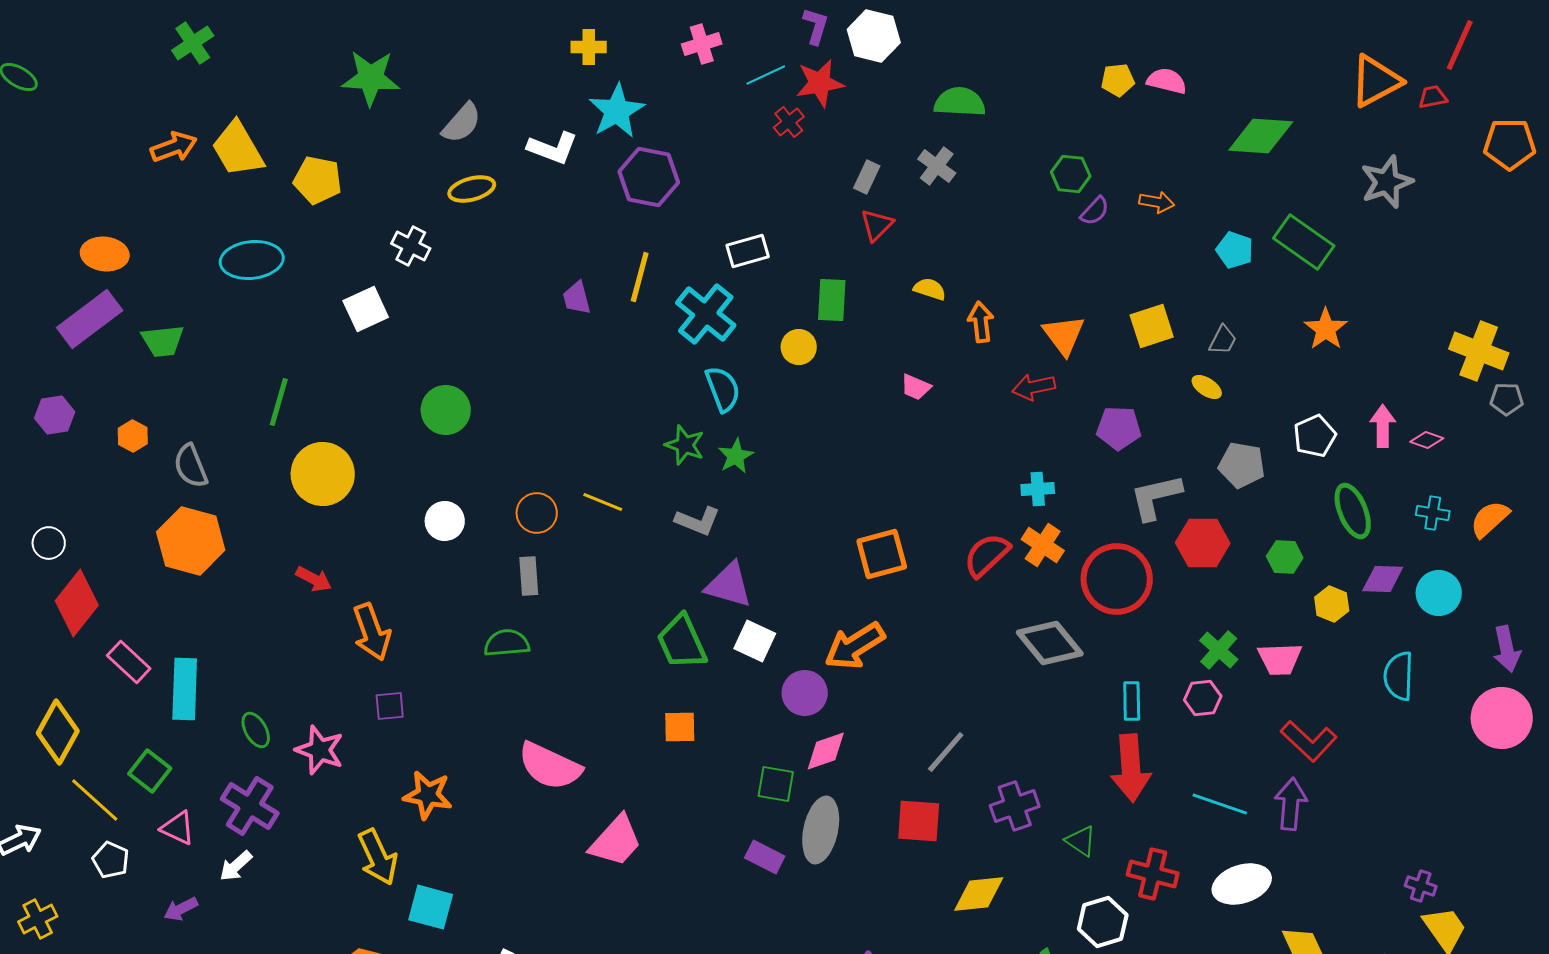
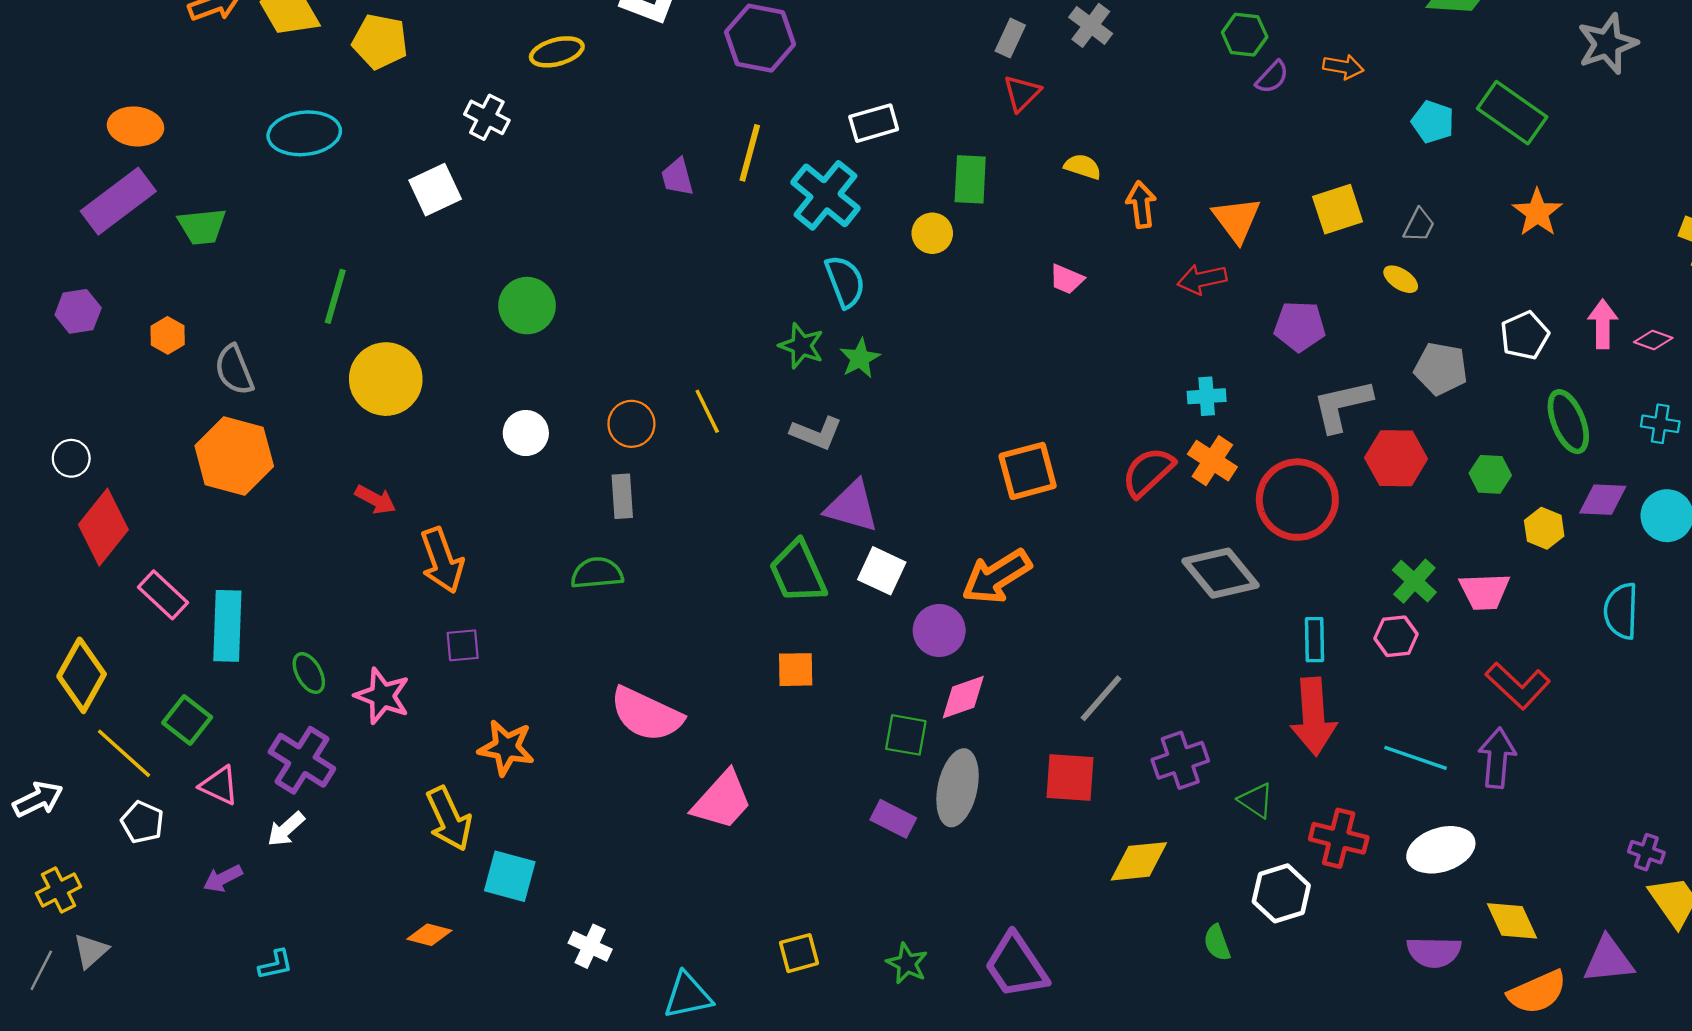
yellow line: (603, 502) -> (707, 411), turned 42

